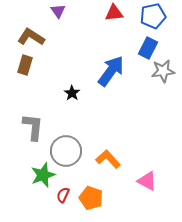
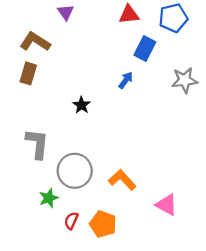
blue rectangle: (148, 48) -> (145, 48), moved
blue arrow: (111, 71) -> (126, 80), size x0.5
green star: (43, 175) -> (49, 198), size x0.7

